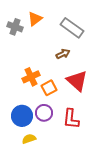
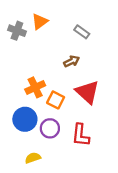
gray rectangle: (72, 28) -> (82, 32), size x0.6
orange square: (49, 88) -> (56, 100), turned -35
blue circle: (22, 116) -> (25, 119), moved

